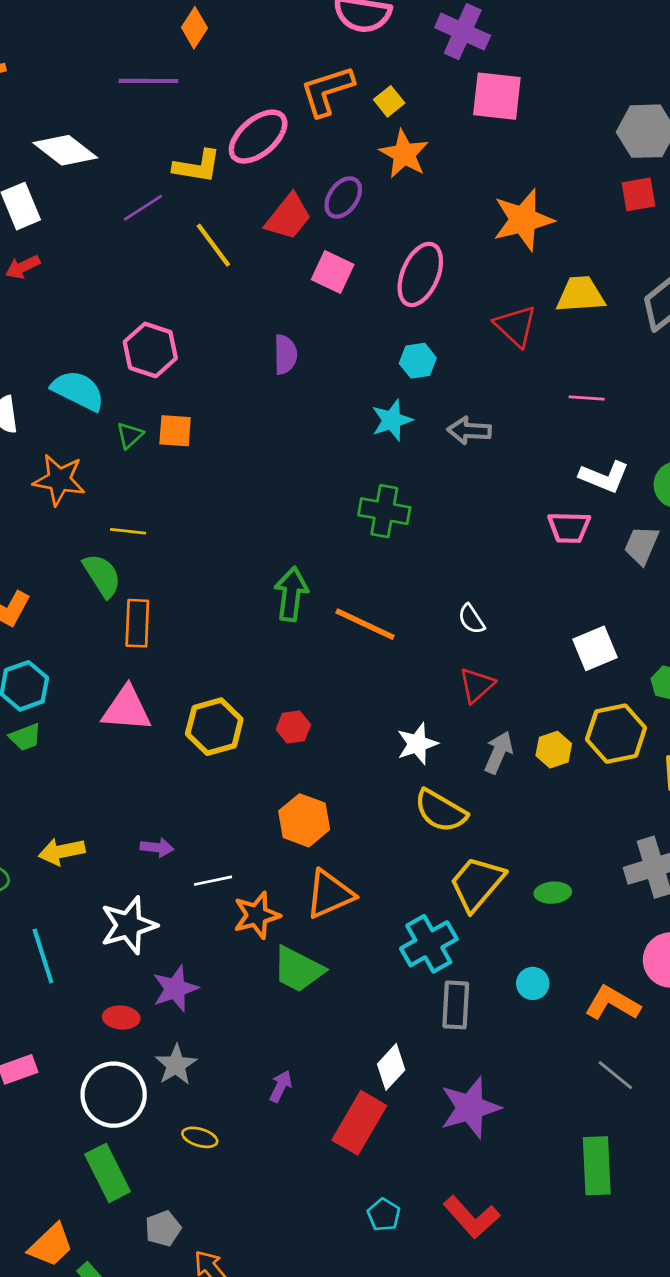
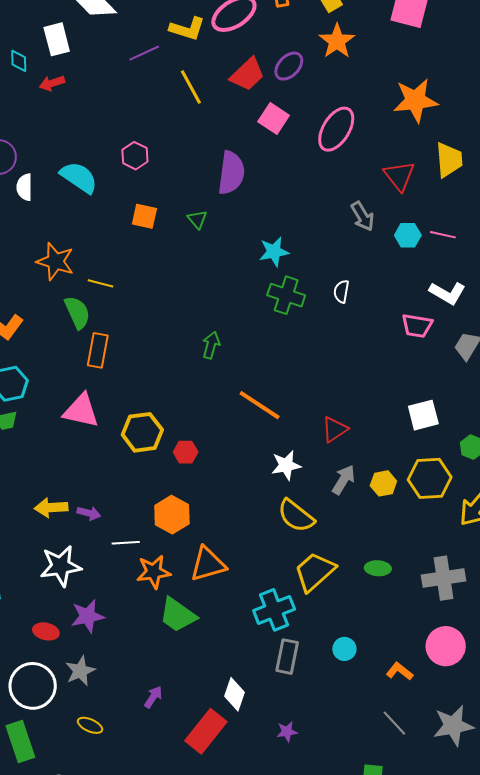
yellow trapezoid: (581, 295) -> (449, 160), turned 81
pink hexagon: (150, 350) -> (135, 156), size x0.7
purple semicircle: (285, 355) -> (231, 173), size x1.5
cyan hexagon: (418, 361) -> (408, 235), moved
cyan star: (392, 420) -> (274, 252), moved
gray arrow: (469, 431) -> (363, 216), moved, turned -132
green triangle: (130, 435) -> (197, 219), moved, turned -35
orange star: (59, 480) -> (55, 261), moved
green arrow: (291, 594) -> (211, 345), size x0.7
white semicircle: (471, 619) -> (341, 291), moved, turned 35
orange line: (365, 624) -> (260, 405), moved
red hexagon: (293, 727) -> (186, 452), moved
orange hexagon: (304, 820) -> (172, 515), moved
yellow arrow: (62, 851) -> (51, 508), moved
green ellipse: (553, 893) -> (378, 568), moved
orange L-shape: (612, 1003) -> (400, 671), size x0.7
white diamond: (391, 1067) -> (234, 694), turned -32
purple star: (470, 1108) -> (287, 732), size x0.5

